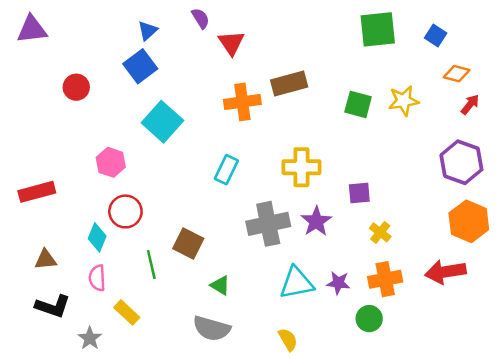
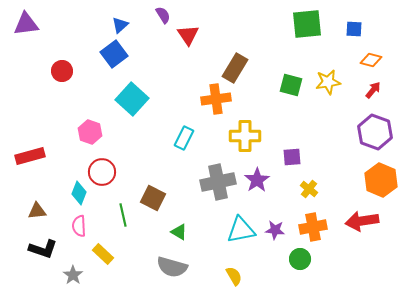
blue square: (436, 36) -> (354, 29), turned -30
brown rectangle: (289, 84) -> (235, 68), turned -44
orange cross: (242, 102) -> (216, 99), moved
red arrow: (470, 104) -> (373, 90), moved

